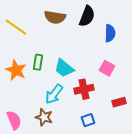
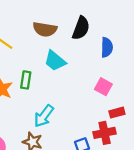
cyan trapezoid: (64, 68) -> (55, 61), moved
red cross: (84, 89) -> (105, 133), moved
red rectangle: (119, 102) -> (117, 113), moved

